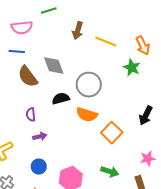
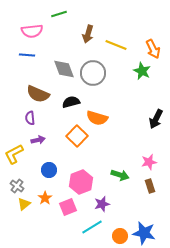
brown semicircle: (28, 77) -> (38, 94), moved, turned -30
gray circle: (89, 85) -> (93, 73), moved
purple semicircle: (31, 115) -> (30, 118), moved
orange square: (112, 133) -> (77, 136), moved
purple arrow: (40, 137) -> (38, 140), moved
pink star: (148, 159) -> (149, 162), moved

